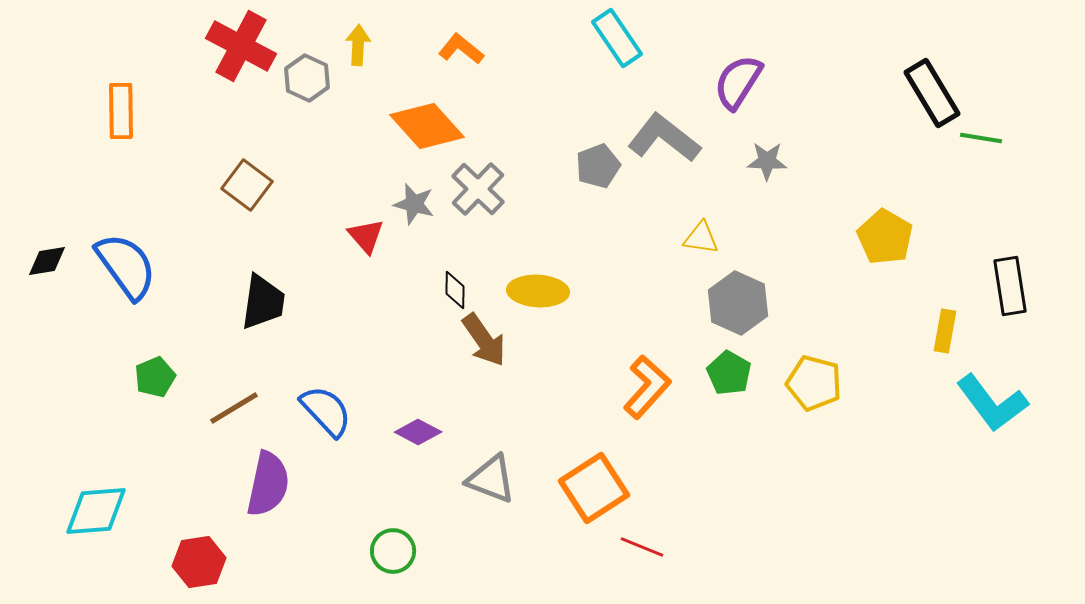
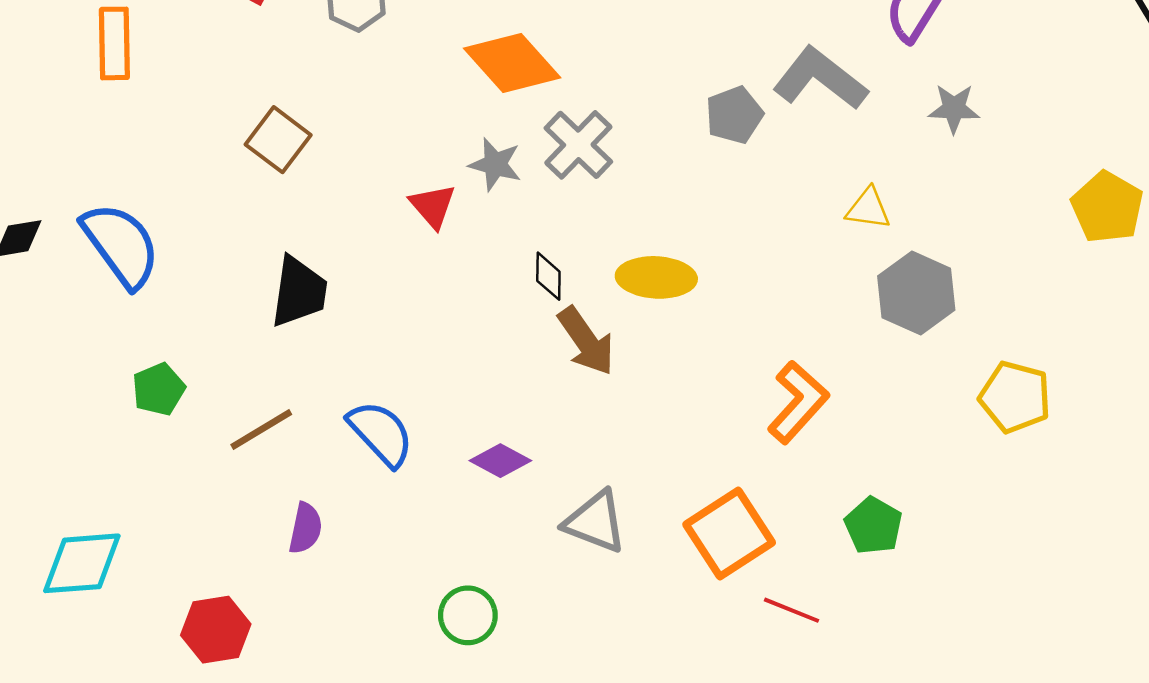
green pentagon: (729, 373) -> (873, 526), moved
purple semicircle: (268, 484) -> (305, 528), size x0.6

